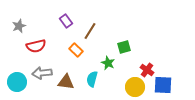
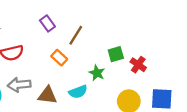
red cross: (147, 70) -> (138, 65), moved
cyan semicircle: (92, 79) -> (78, 92), turned -126

